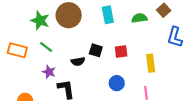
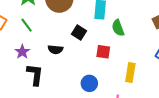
green semicircle: (139, 18) -> (118, 28), moved, turned -119
black square: (96, 50) -> (79, 32), moved

